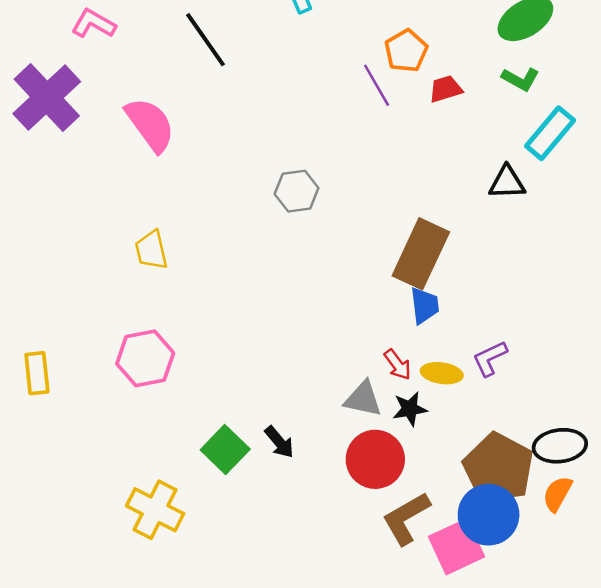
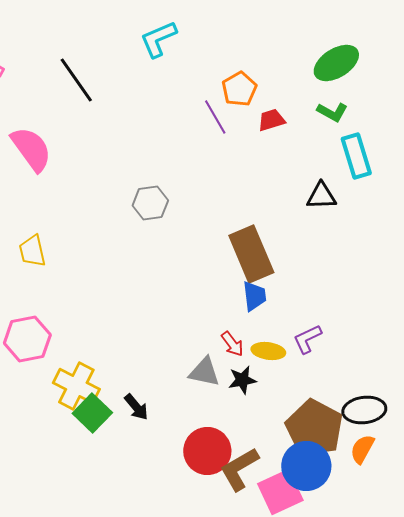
cyan rectangle: (550, 133) -> (356, 156), turned -57
brown rectangle: (421, 254) -> (251, 254), turned -48
red circle: (375, 459) -> (207, 451), moved
yellow cross: (155, 510) -> (76, 386), moved

